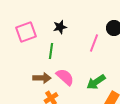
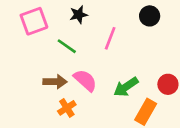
pink line: (94, 43) -> (110, 38), moved
green line: (51, 51) -> (67, 46), turned -63

